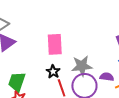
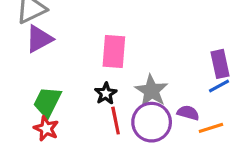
gray star: (82, 66) -> (151, 91), turned 30

